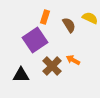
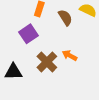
purple square: (35, 40) -> (28, 34), size x0.7

